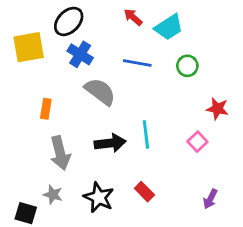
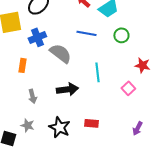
blue cross: (80, 54) -> (37, 37), moved, turned 36
cyan line: (146, 134) -> (97, 72), moved
gray arrow: (60, 153) -> (32, 96), size x0.6
red rectangle: (144, 192) -> (91, 123), turned -40

